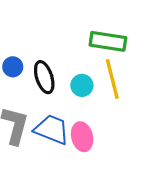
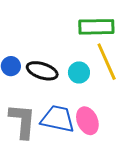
black ellipse: (44, 77) -> (42, 71), turned -44

